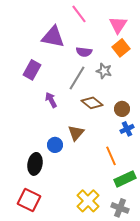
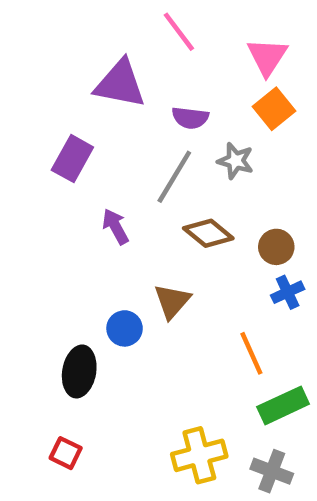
red square: (29, 200) -> (66, 453), size x0.6
yellow cross: (88, 201) -> (199, 455), turned 30

